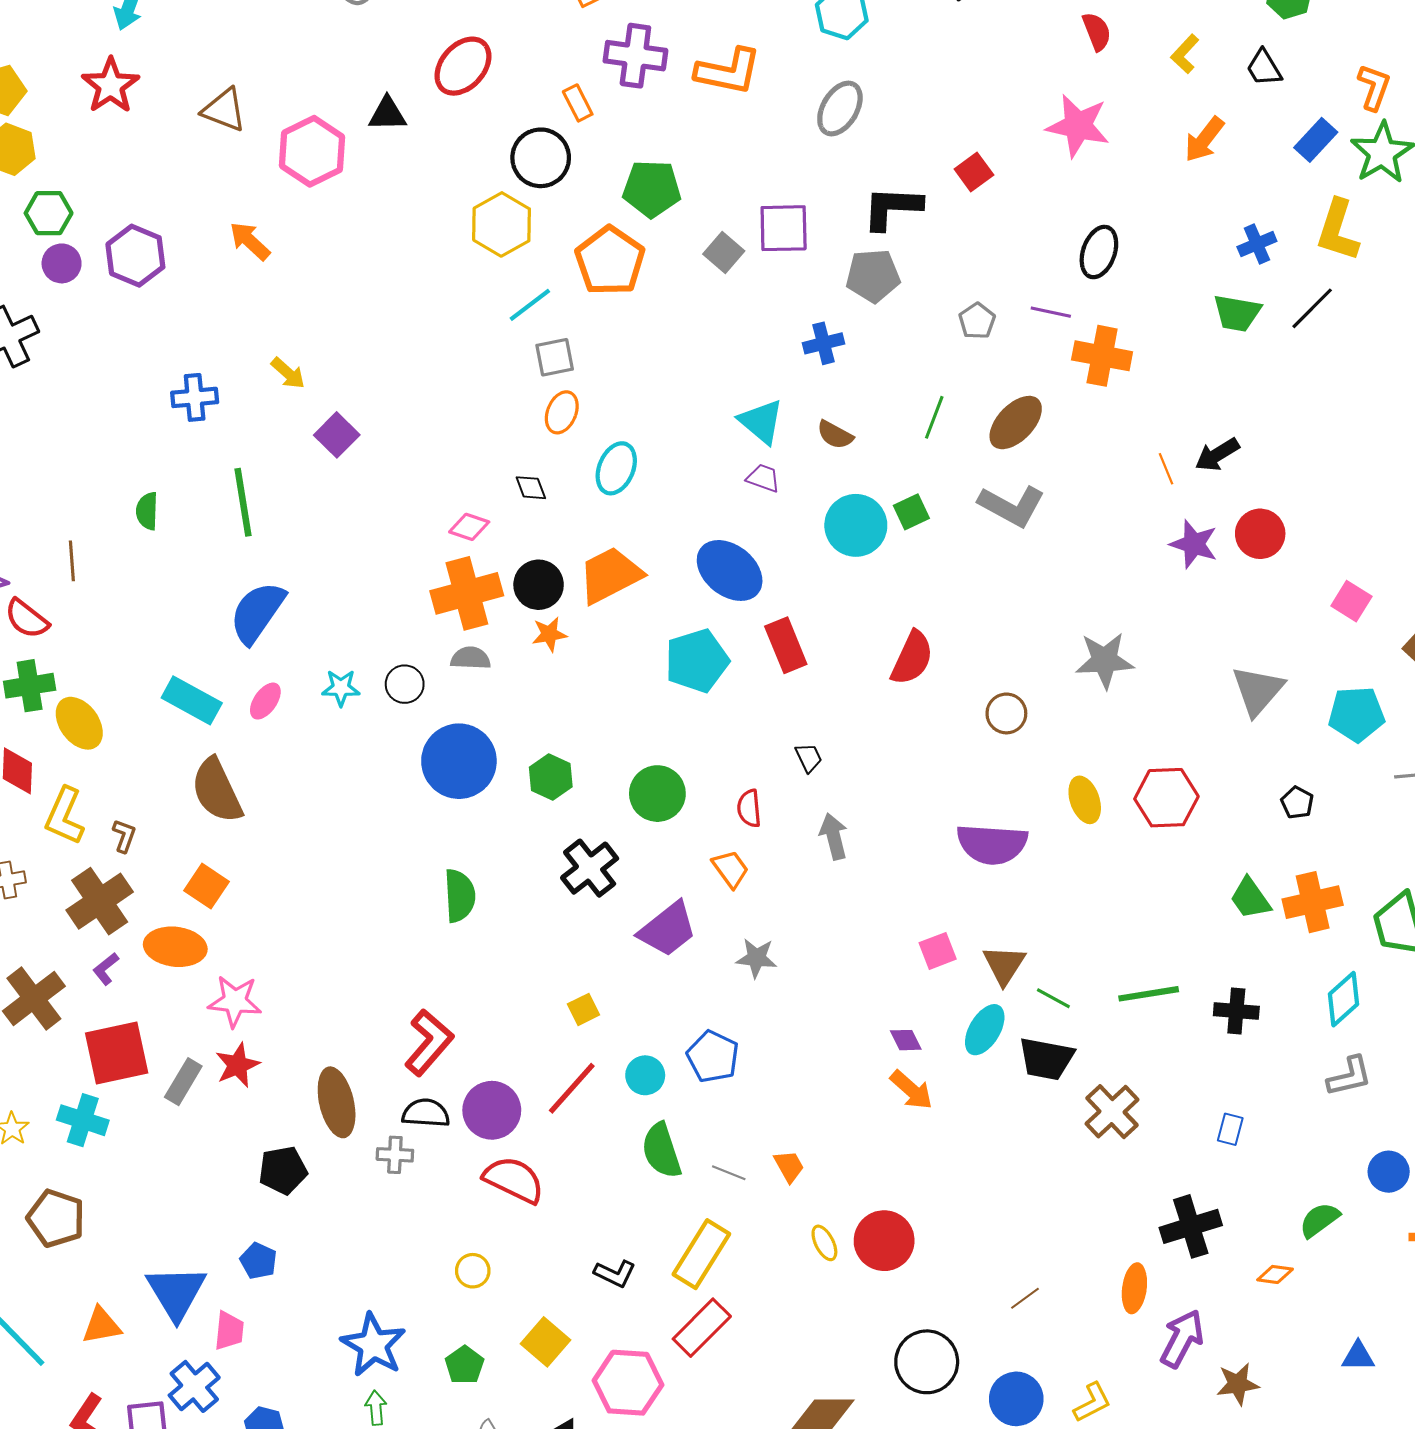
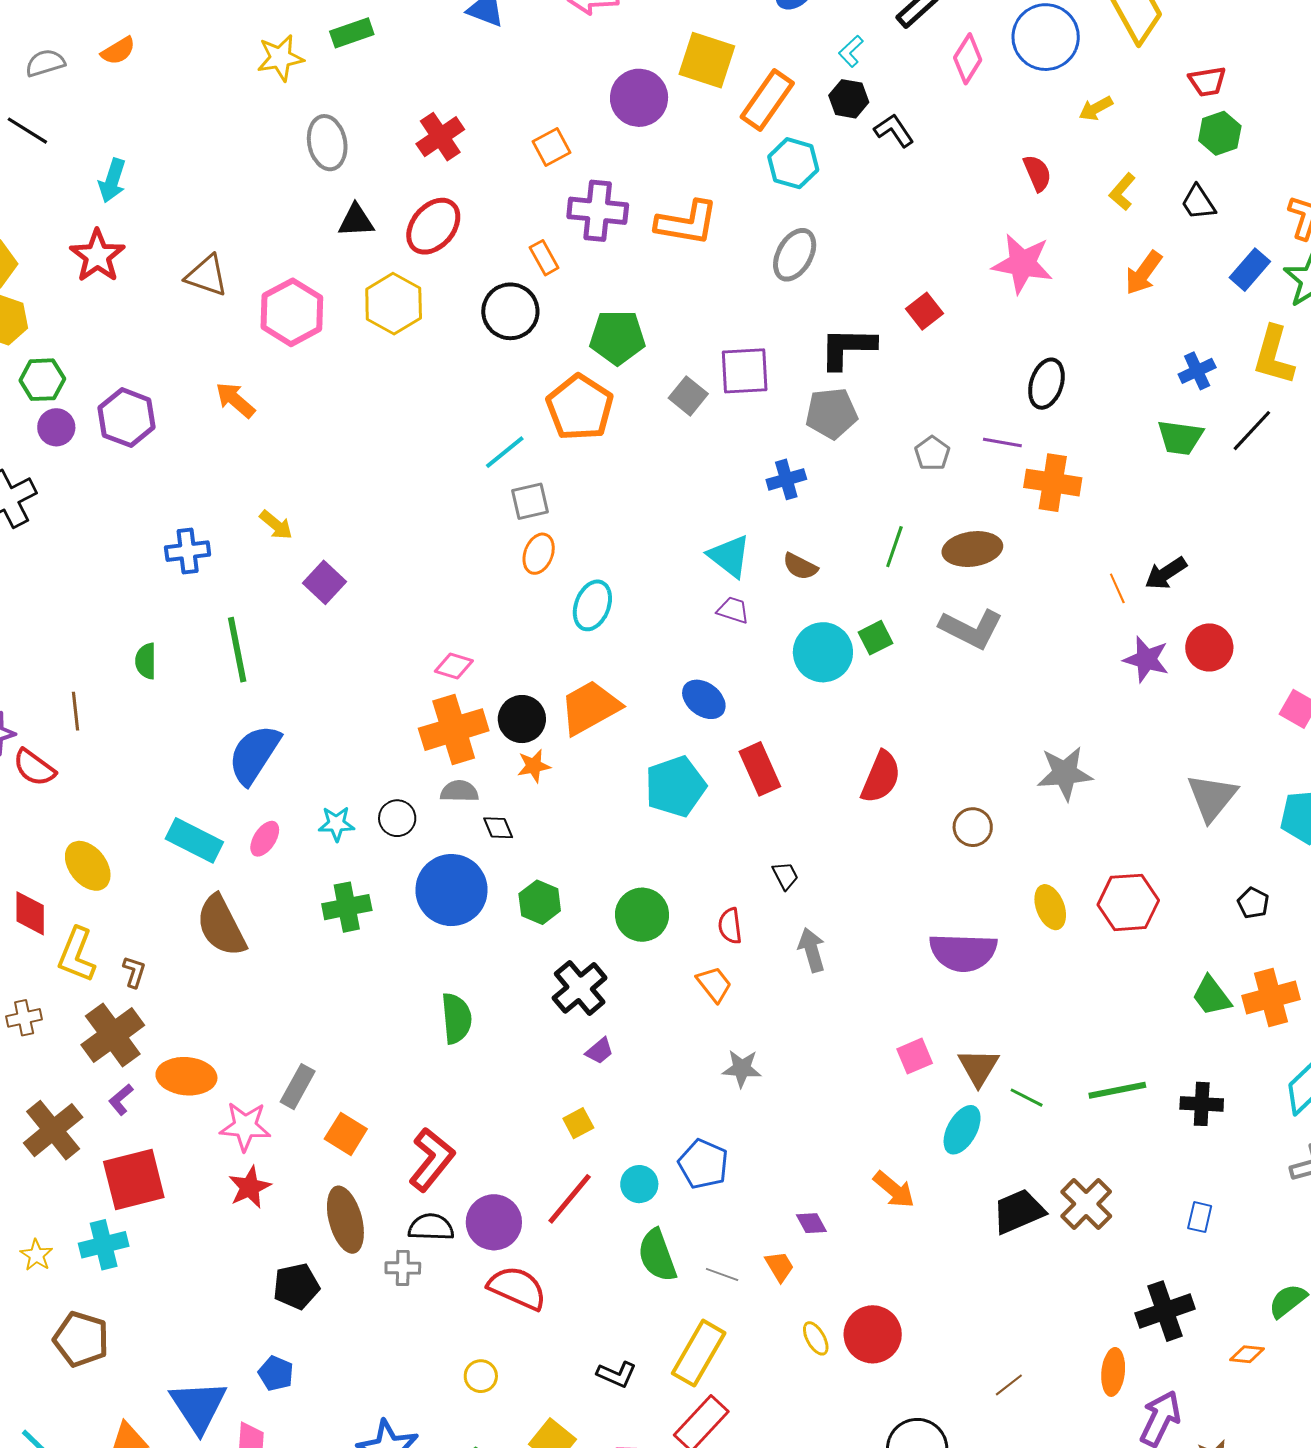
black triangle: (387, 114) -> (356, 221), moved
yellow hexagon: (502, 224) -> (394, 304), moved
brown ellipse: (1016, 423) -> (972, 549), turned 40
black diamond: (531, 488) -> (498, 828), moved
blue ellipse: (730, 570) -> (704, 699), size x0.7
green cross: (30, 686) -> (347, 907), moved
orange square: (207, 886) -> (346, 1134), moved
purple trapezoid: (668, 929) -> (600, 1051), moved, size x0.5
purple diamond: (906, 1040) -> (811, 1223), moved
black trapezoid: (1046, 1059) -> (1019, 1211), moved, turned 148
gray rectangle: (183, 1082) -> (298, 1087), moved
cyan cross: (83, 1120) -> (104, 1245), turned -30

